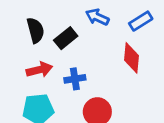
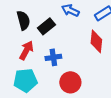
red arrow: (39, 70) -> (26, 50), turned -48

